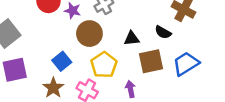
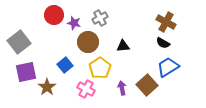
black semicircle: (163, 32) -> (163, 43), moved
brown square: (151, 61) -> (147, 85), moved, turned -30
brown star: (53, 88) -> (47, 87), moved

